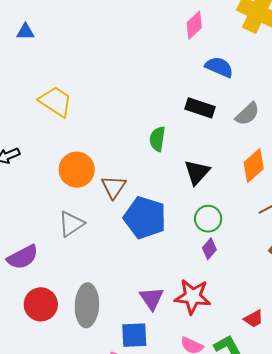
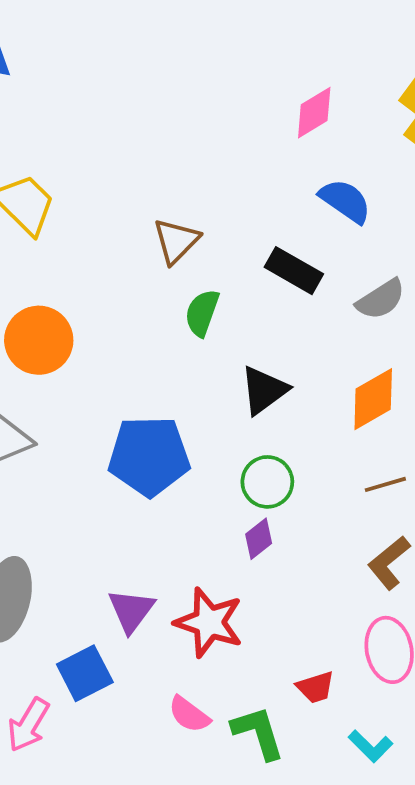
brown triangle: (114, 187) -> (176, 241), moved
blue pentagon: (145, 218) -> (149, 456), turned -30
blue square: (134, 335) -> (85, 673), turned -36

